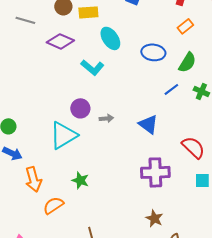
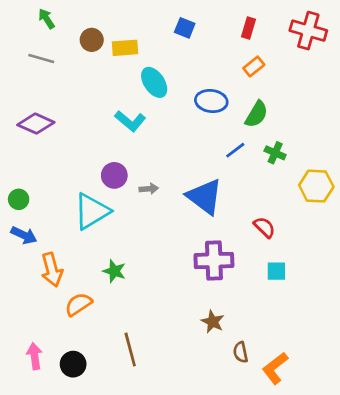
purple diamond: (60, 41) -> (36, 124), moved
blue triangle: (148, 124) -> (205, 197), size x1.4
red semicircle: (193, 147) -> (264, 227), size x0.7

